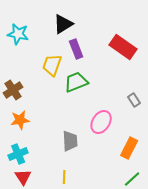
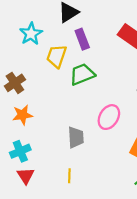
cyan star: (18, 34) -> (31, 34), moved, turned 30

